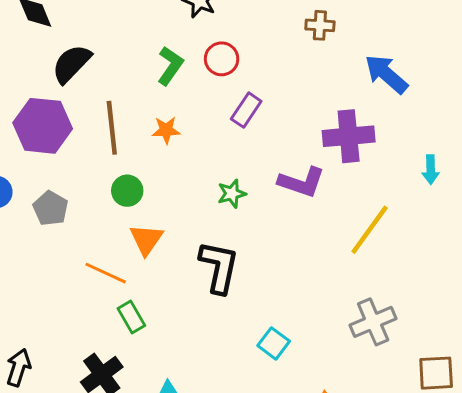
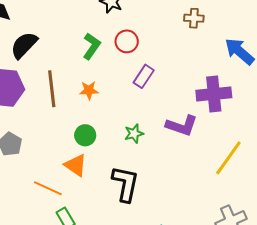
green circle: (127, 191) -> (85, 135), moved
orange triangle: (146, 239) -> (76, 165), turned -30

